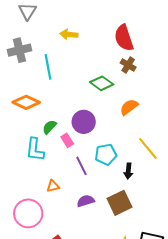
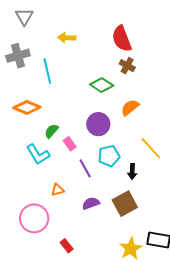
purple circle: (84, 122) -> (98, 124), moved
cyan L-shape: (35, 150) -> (38, 154), turned -35

